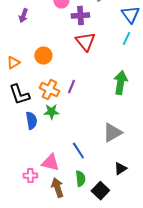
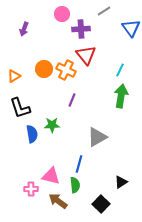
cyan line: (126, 39) -> (120, 70), moved
orange cross: (49, 90) -> (66, 70), moved
gray triangle: (112, 133) -> (97, 137), moved
blue line: (78, 151) -> (79, 164), turned 48
green semicircle: (80, 179) -> (75, 185), moved
brown arrow: (57, 188) -> (58, 201), turned -36

